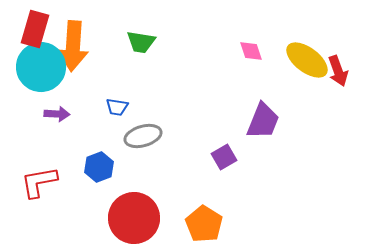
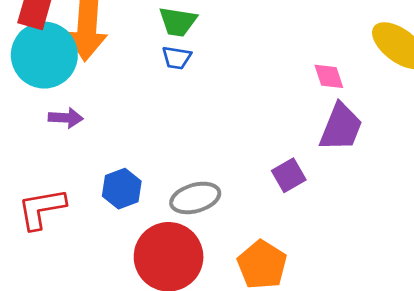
pink diamond: (251, 51) -> (329, 76), moved
blue trapezoid: (117, 107) -> (177, 58), moved
gray ellipse: (143, 136) -> (195, 198), moved

